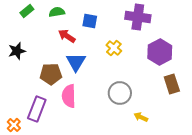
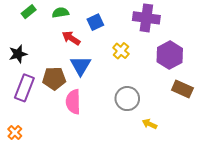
blue square: (90, 21) -> (95, 22), turned -35
brown rectangle: (172, 84) -> (182, 89), turned -48
purple rectangle: (37, 109) -> (24, 88), moved

